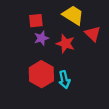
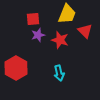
yellow trapezoid: (73, 15) -> (67, 14), turned 80
red hexagon: (41, 74) -> (16, 68), moved

